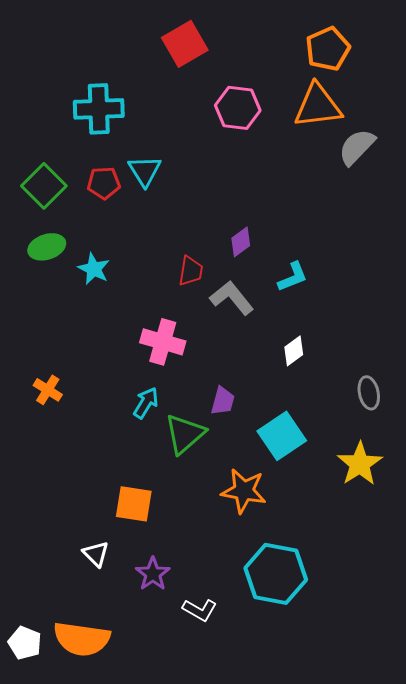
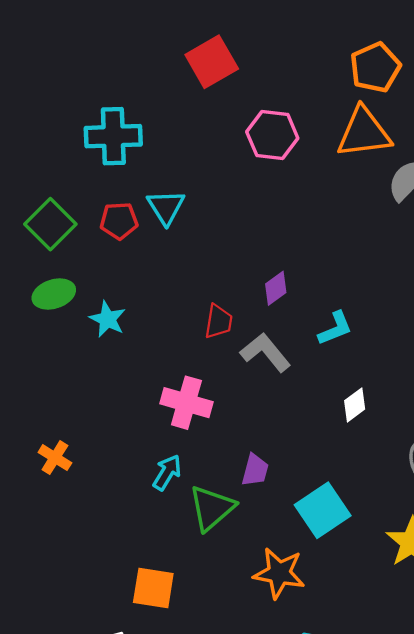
white diamond: (294, 351) -> (355, 405), moved

